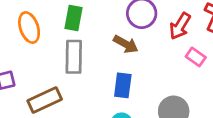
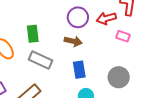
red arrow: (180, 26) -> (106, 18), turned 60
gray rectangle: (74, 57) -> (40, 60), turned -50

